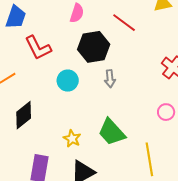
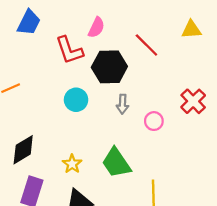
red L-shape: (38, 48) -> (69, 50), moved
pink circle: (166, 112) -> (154, 121), moved
black diamond: (24, 115) -> (23, 150), moved

